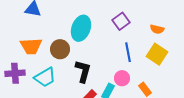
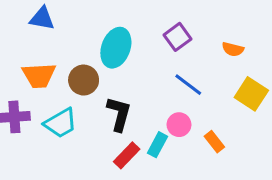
blue line: (128, 52) -> (188, 85), turned -42
yellow square: (157, 54) -> (251, 94), moved

